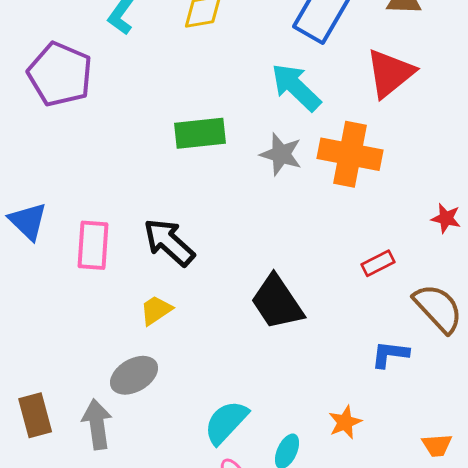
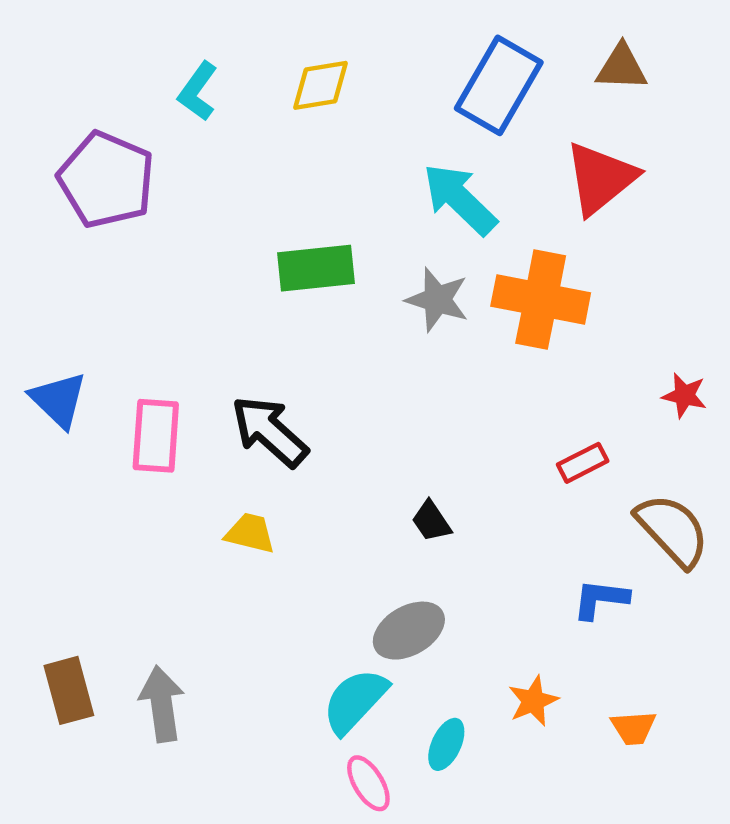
black trapezoid: (277, 302) -> (431, 521), size x0.5
yellow trapezoid: (156, 310) -> (250, 533), turned 48
gray ellipse: (134, 375) -> (409, 631), moved
orange trapezoid: (437, 445) -> (634, 728), moved

